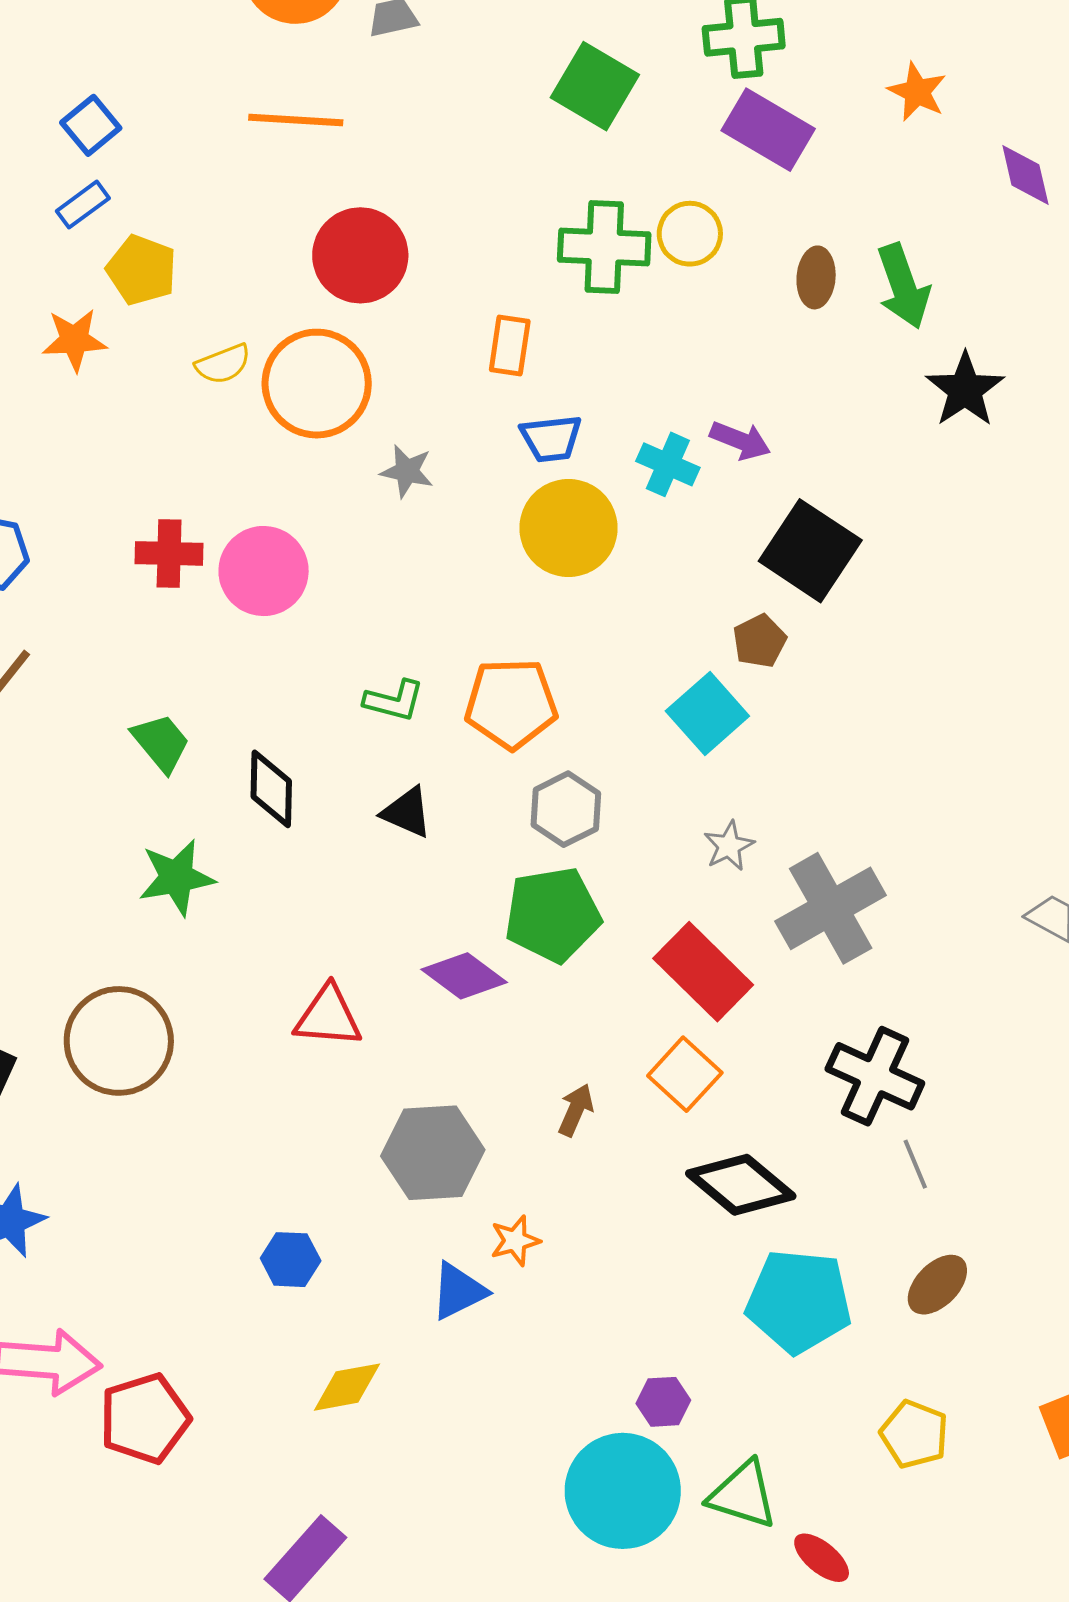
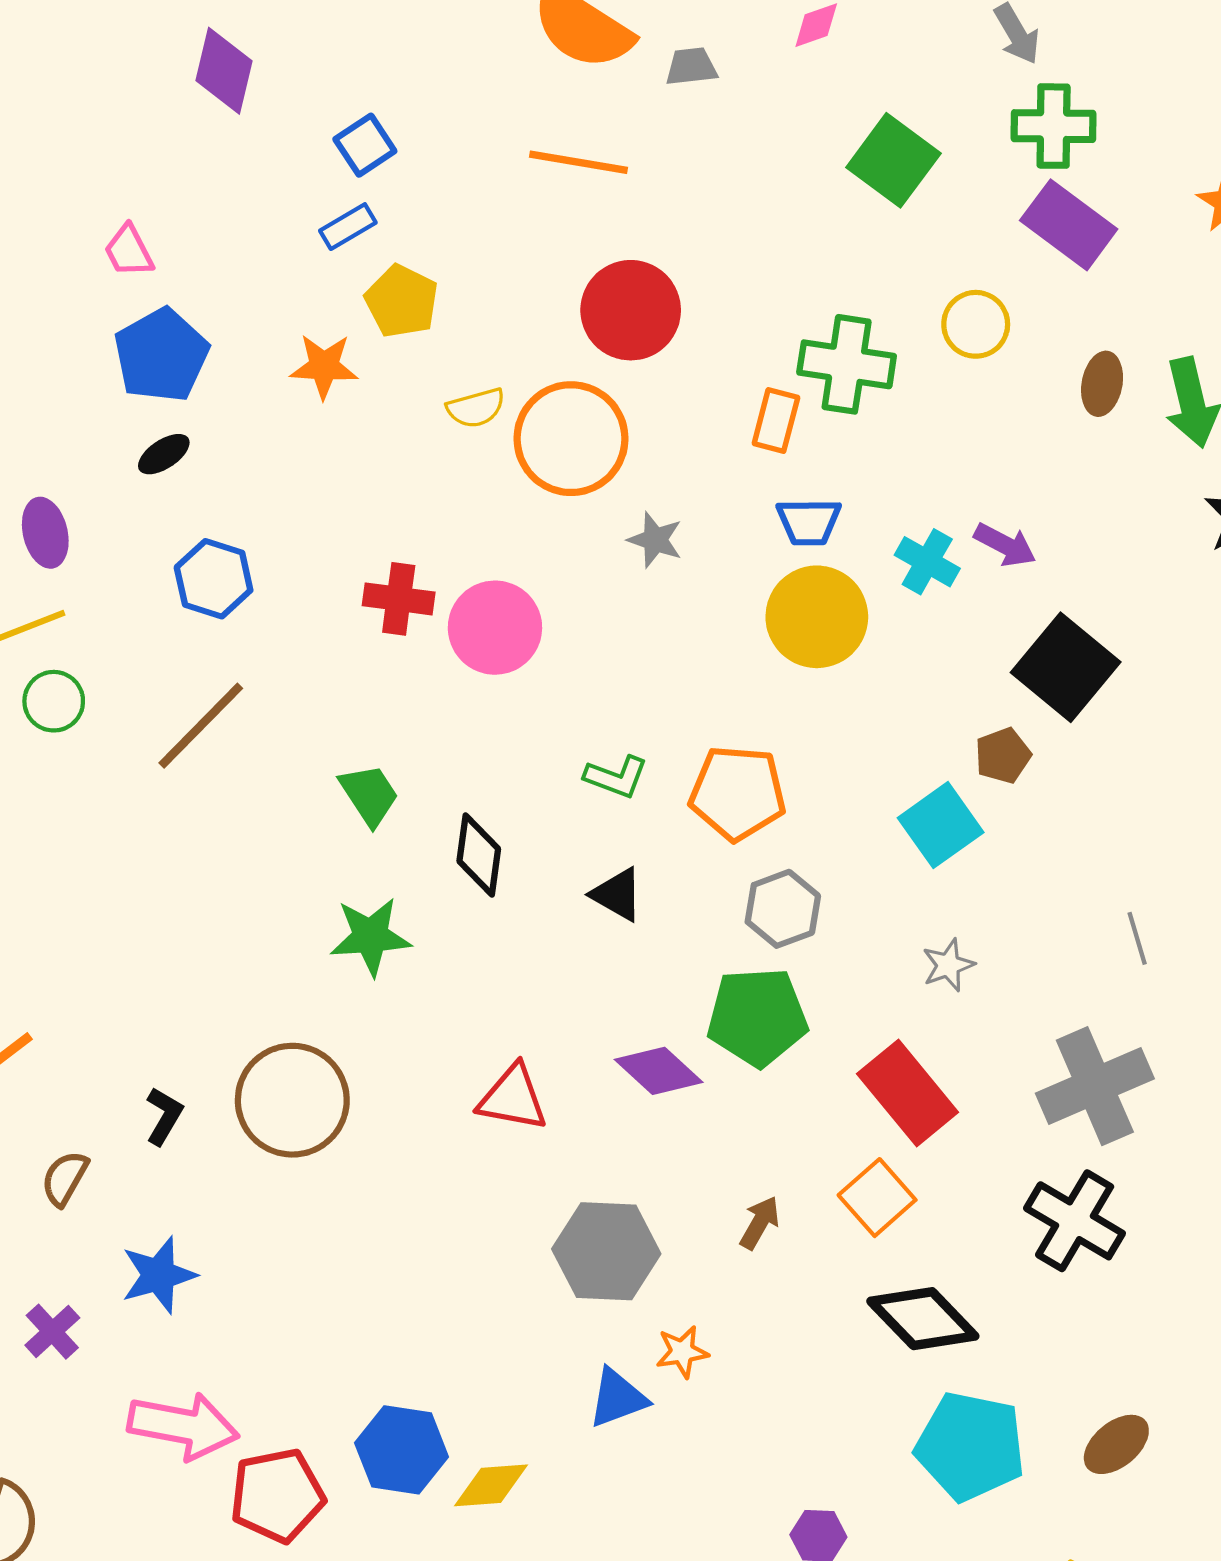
green cross: (604, 247) -> (847, 364), moved
gray cross: (831, 908) -> (1095, 1086), moved
gray line: (915, 1164) -> (1137, 938), moved
blue hexagon: (291, 1260) -> (402, 1450), moved, size x1.5

